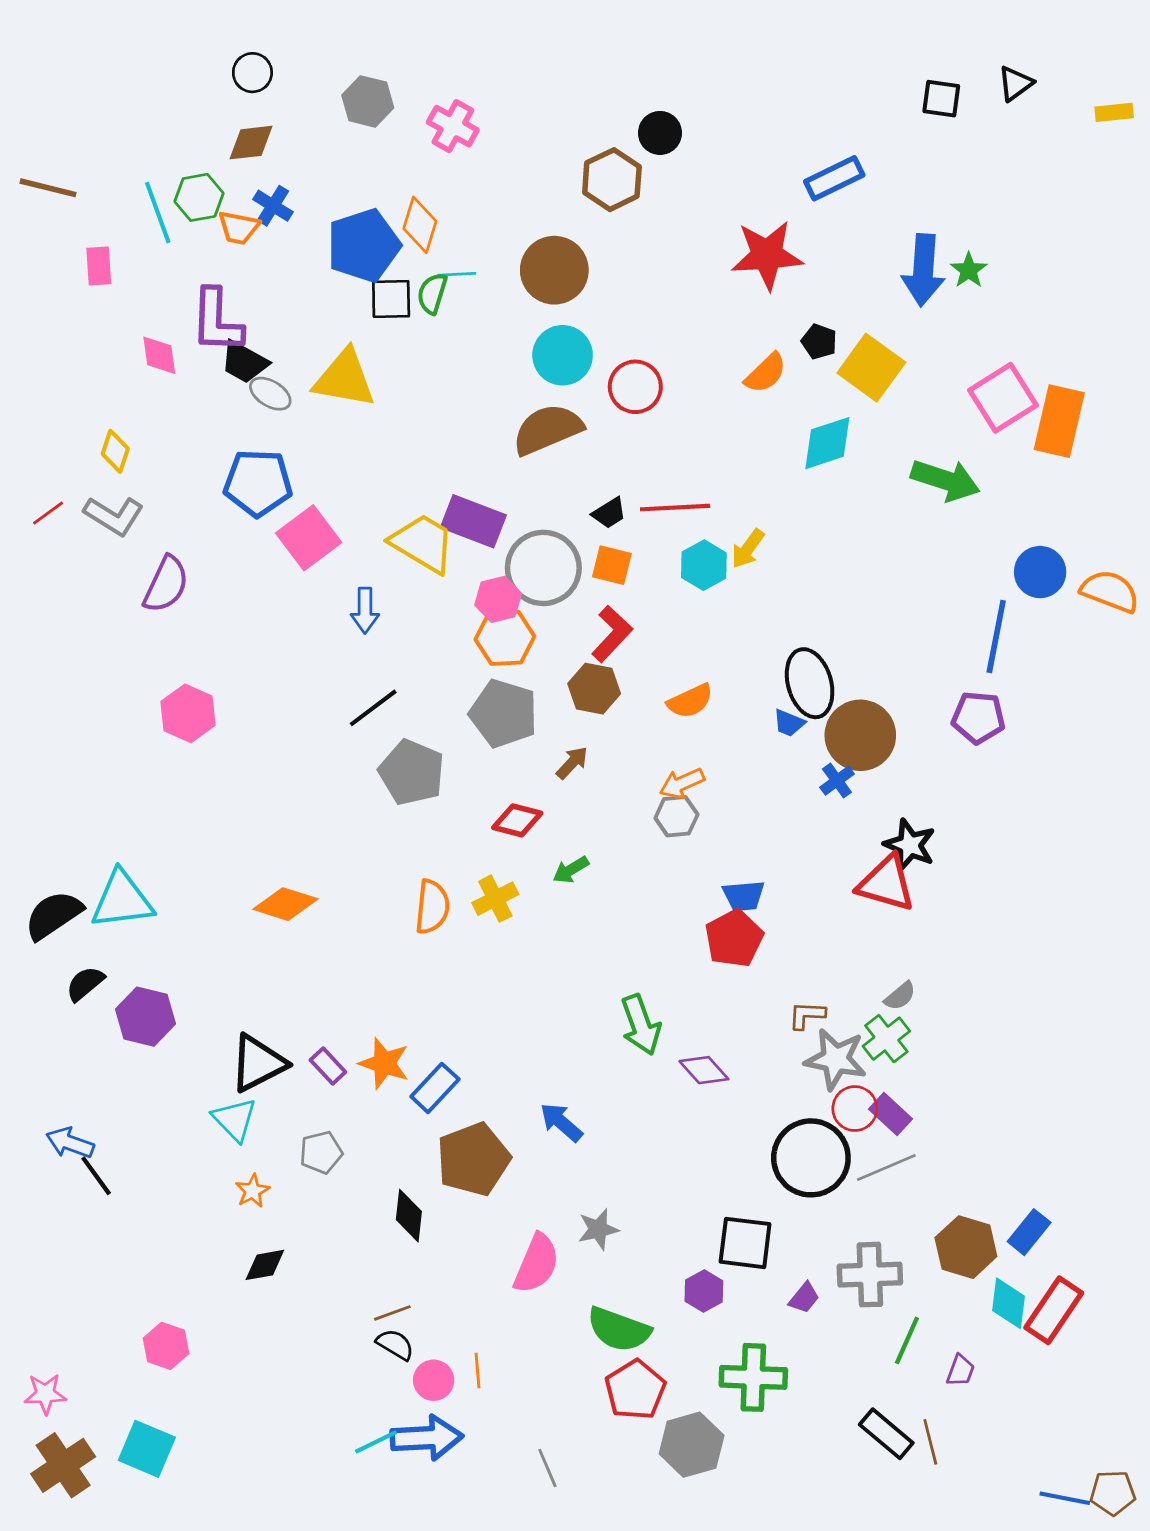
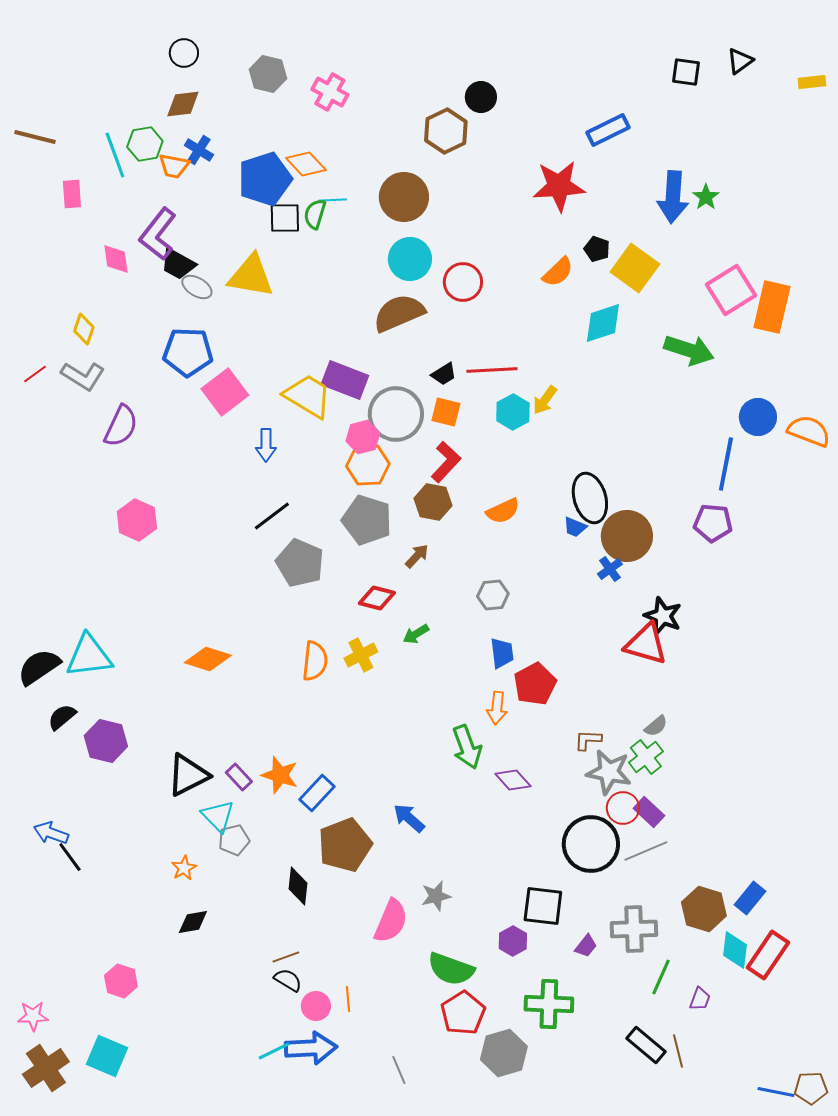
orange diamond: (420, 225) -> (306, 164), turned -60
purple L-shape: (217, 321) -> (158, 234), turned 36
orange arrow: (682, 783) -> (497, 708), moved, turned -60
blue trapezoid: (744, 896) -> (502, 653), moved, turned -92
cyan triangle: (235, 1120) -> (218, 816), moved

